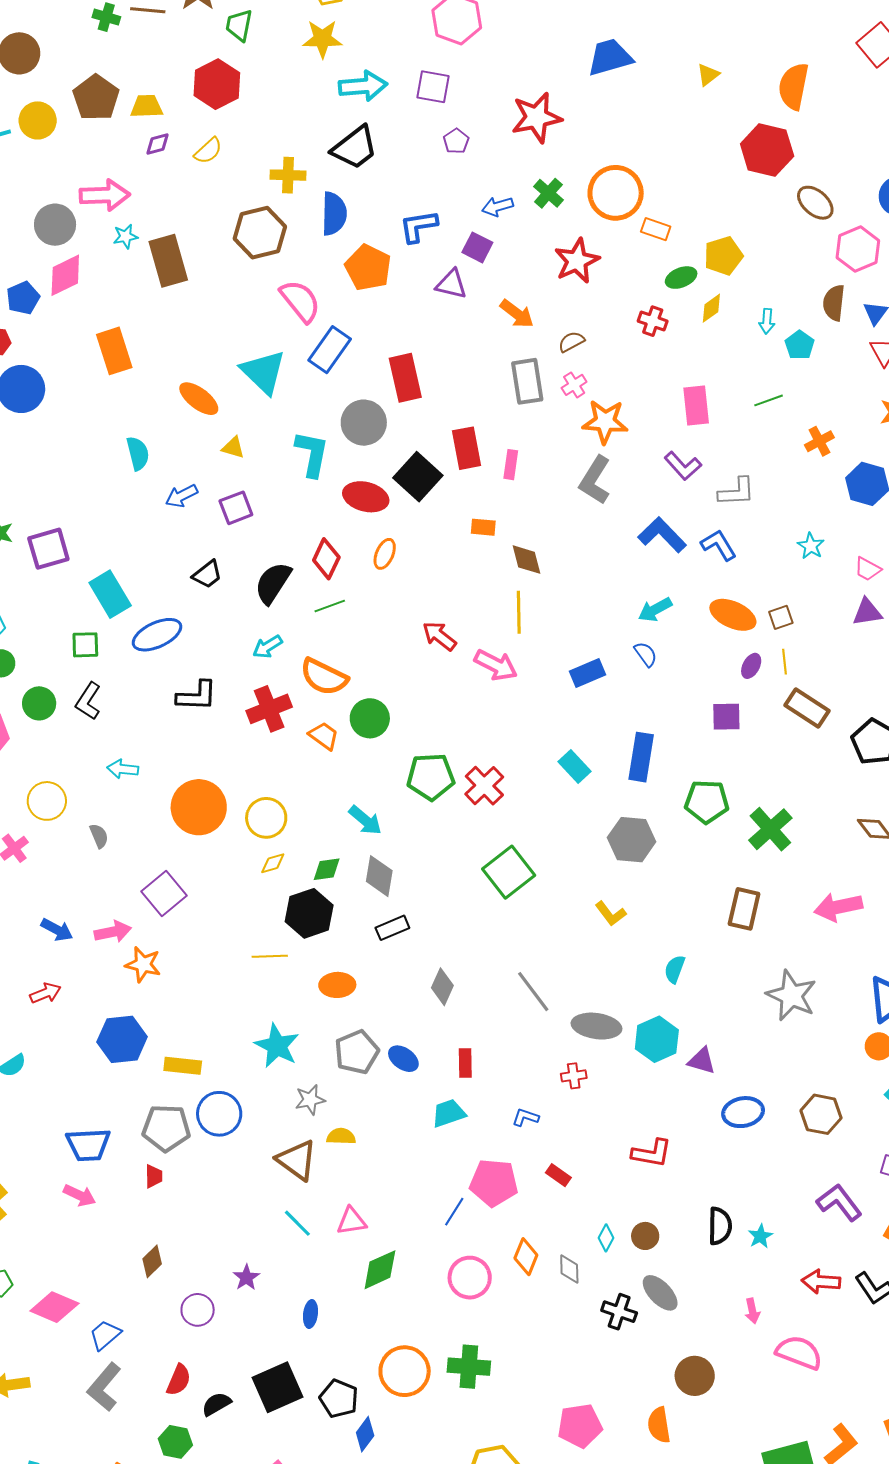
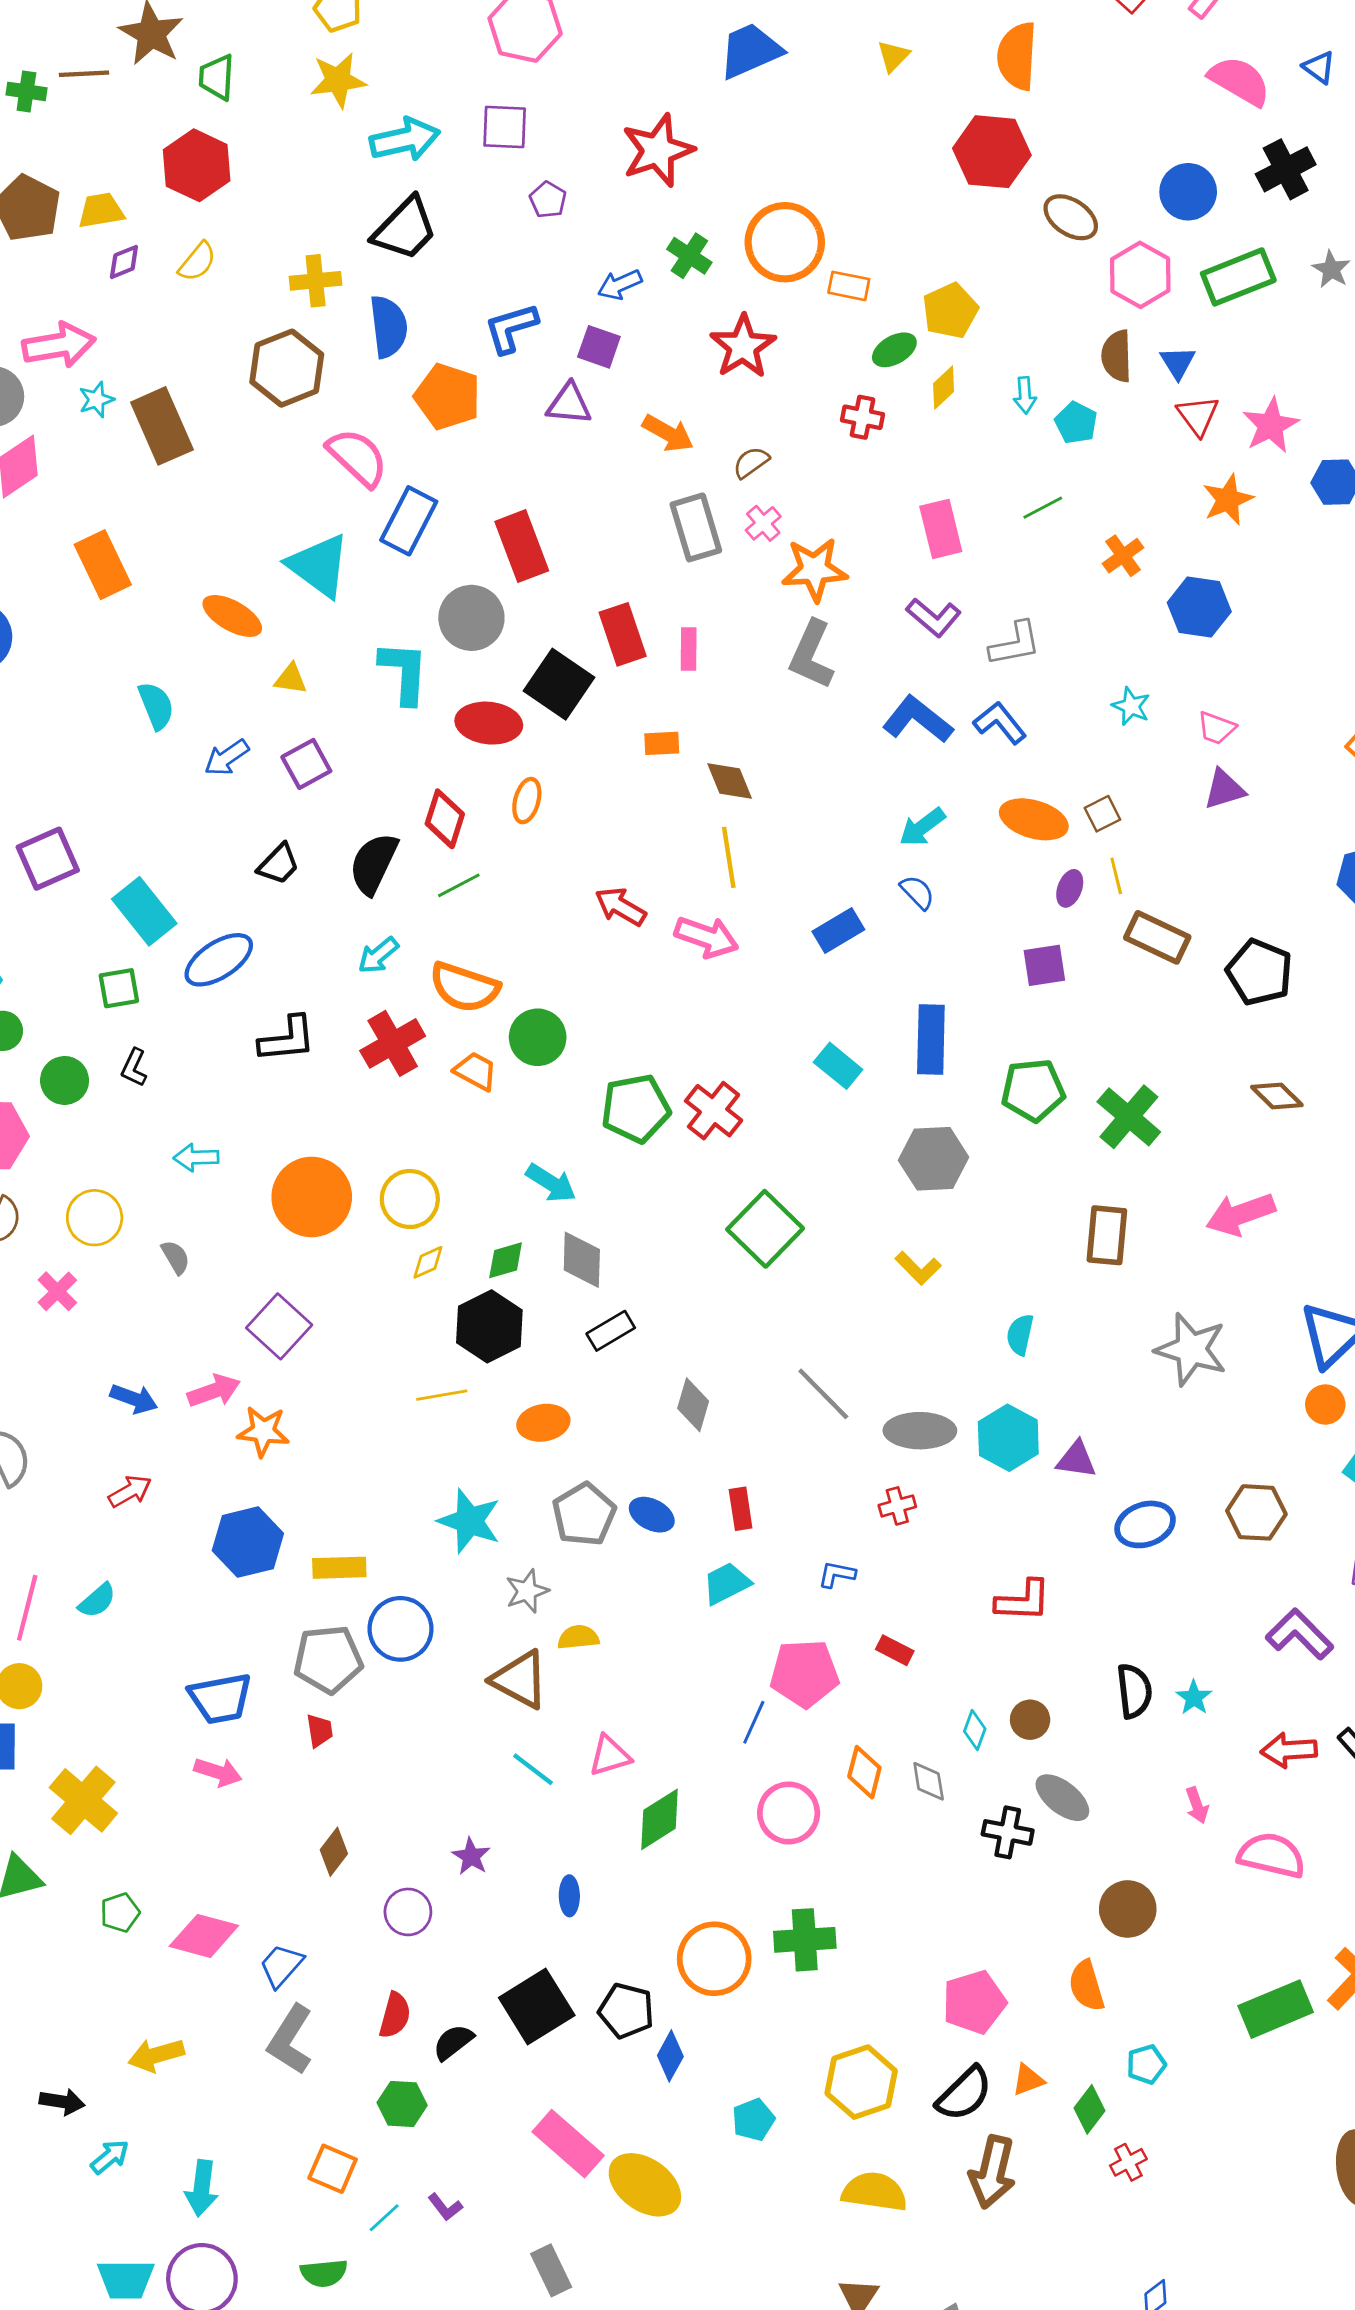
black L-shape: (88, 701) -> (134, 1068), size x0.7

